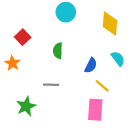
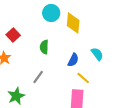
yellow diamond: (110, 23) -> (73, 23), moved
gray line: (51, 85) -> (38, 77), turned -56

